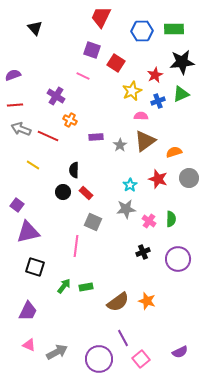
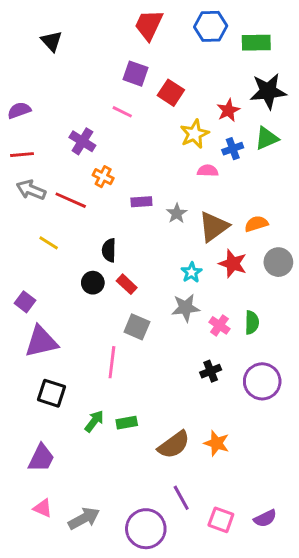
blue hexagon: (142, 31) -> (211, 26), moved
brown triangle: (145, 141) -> (214, 227), moved
pink square: (141, 359) -> (221, 520), moved, turned -30

